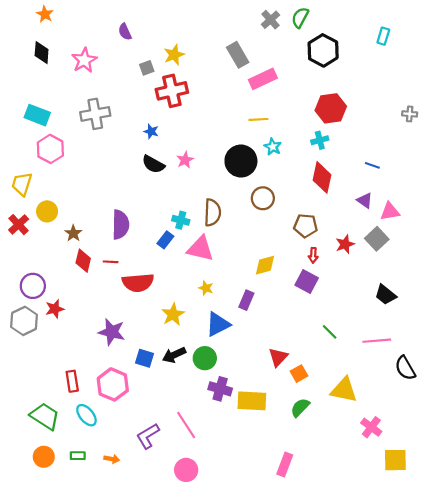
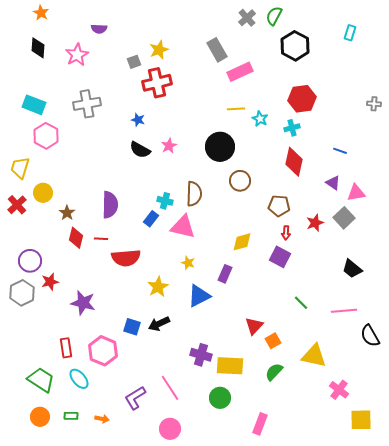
purple semicircle: (125, 32) -> (99, 29), moved, turned -63
cyan star: (273, 147) -> (260, 119), moved
purple star: (112, 332) -> (83, 303), moved
green circle: (205, 358) -> (220, 398), moved

